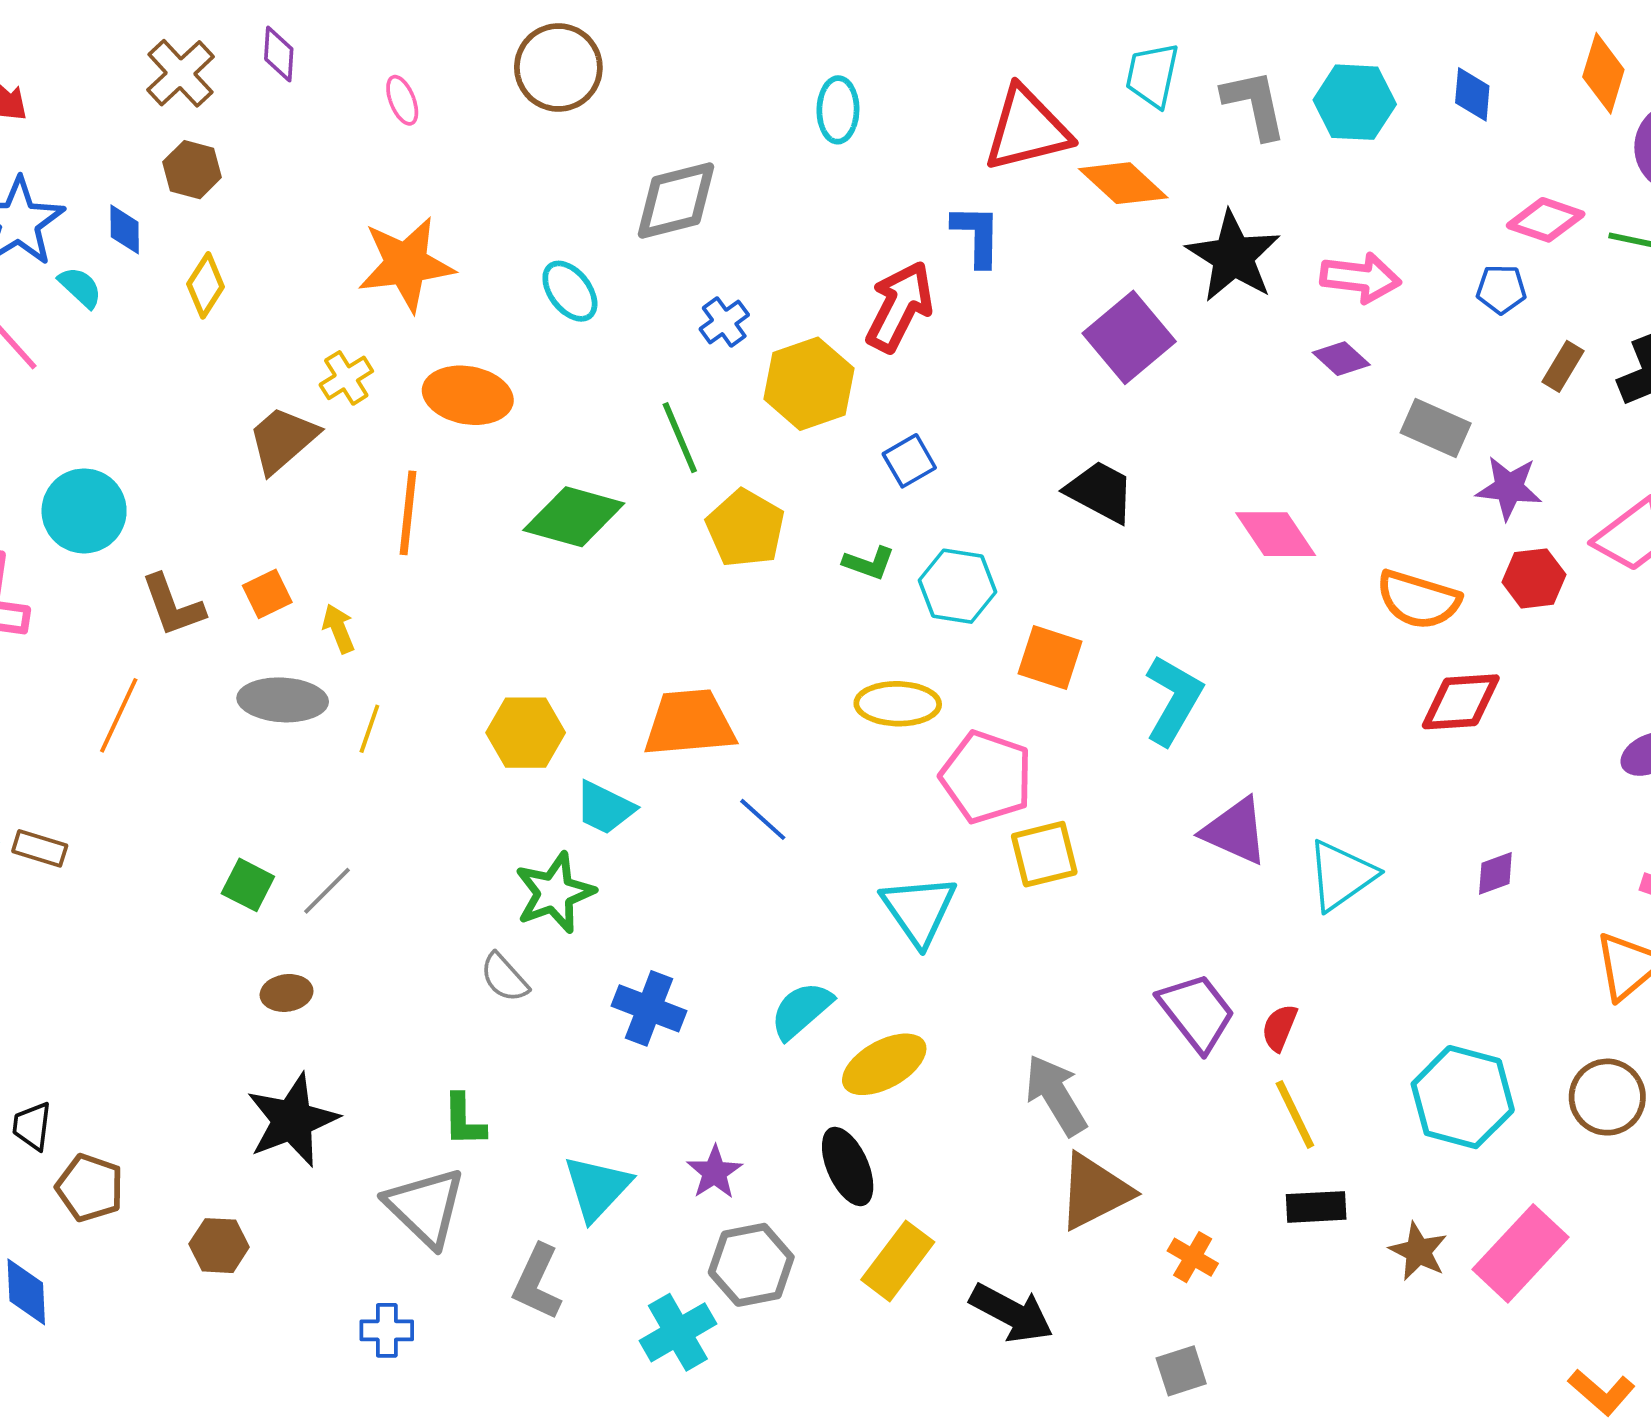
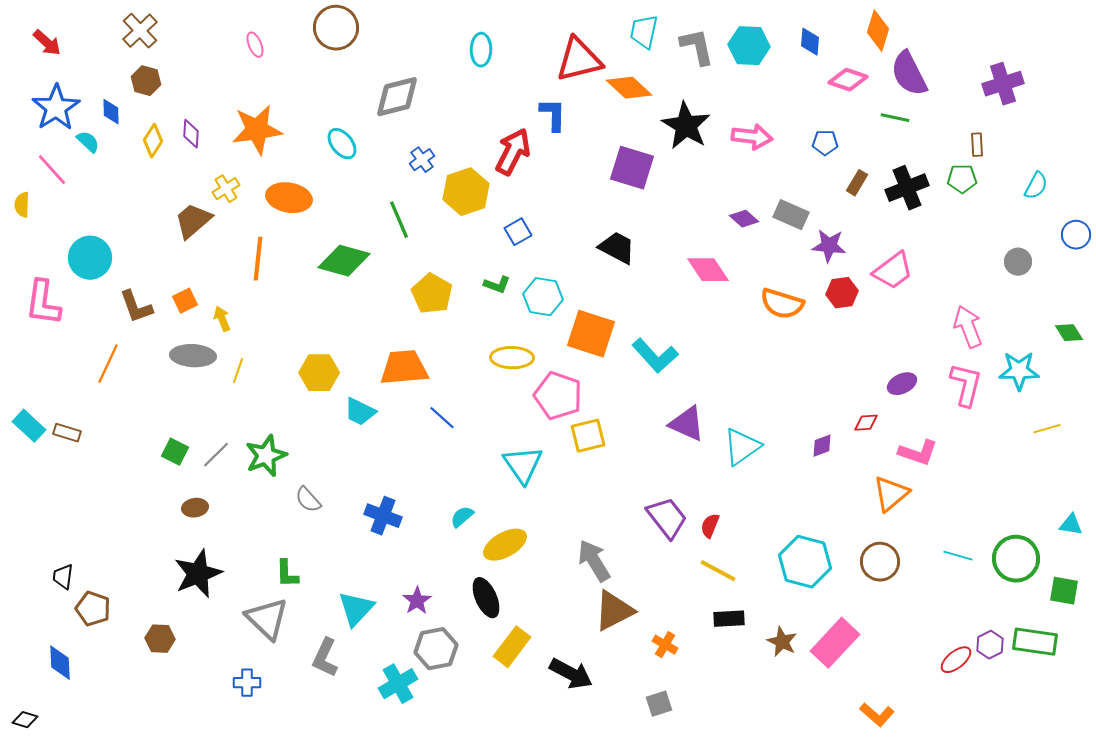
purple diamond: (279, 54) -> (191, 134), moved
pink diamond: (1546, 220) -> (848, 80), moved
purple square: (1129, 337) -> (632, 168), turned -33
purple diamond: (1341, 359) -> (744, 219), moved
yellow pentagon: (745, 528) -> (432, 294), moved
orange square: (1050, 657) -> (591, 334), size x1.4
cyan L-shape: (1173, 700) -> (655, 356), turned 108
red diamond: (1461, 702) -> (866, 423), moved, size x0.6
green star: (555, 893) -> (266, 456), moved
cyan semicircle: (801, 1010) -> (462, 517), size x0.7
yellow line: (1295, 1114) -> (718, 571), turned -36

